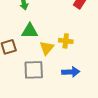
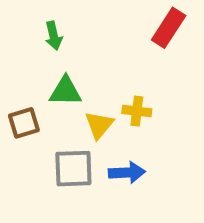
blue arrow: (71, 72) -> (127, 173), moved

